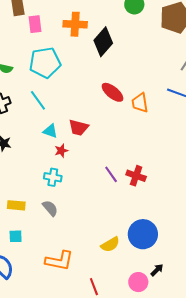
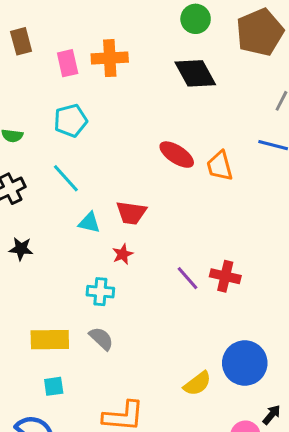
pink rectangle: (35, 24) -> (68, 63), moved
black diamond: (103, 42) -> (195, 73), moved, turned -64
cyan pentagon: (45, 63) -> (71, 121), size x0.7
red star: (61, 151) -> (123, 254), moved
yellow rectangle: (16, 205) -> (50, 340), size x1.4

